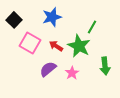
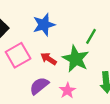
pink square: (30, 43) -> (18, 55), turned 30

